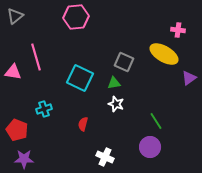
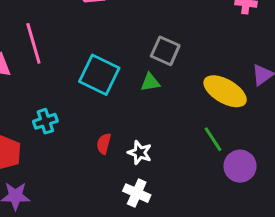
yellow ellipse: (164, 54) -> (225, 91), moved
white star: (116, 104) -> (140, 153), moved
purple circle: (150, 147) -> (240, 166), moved

